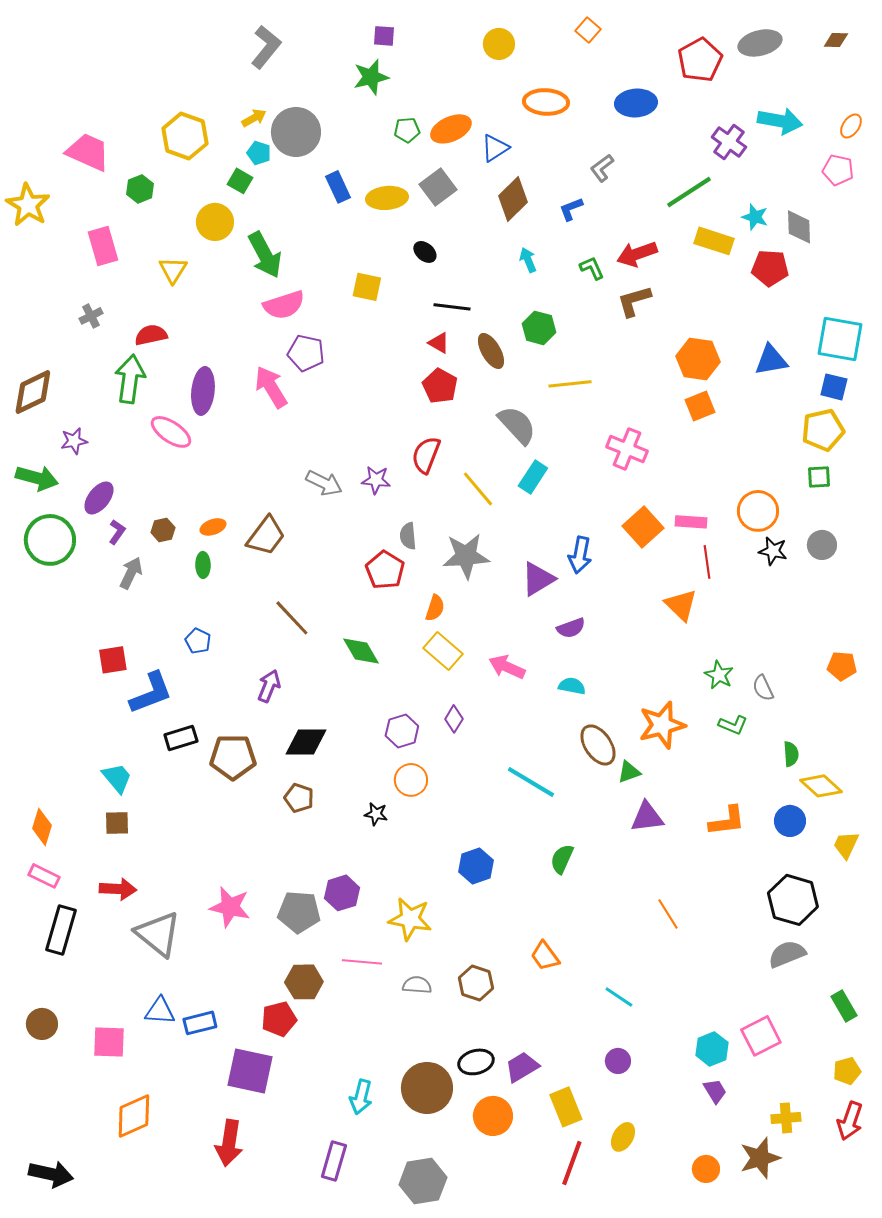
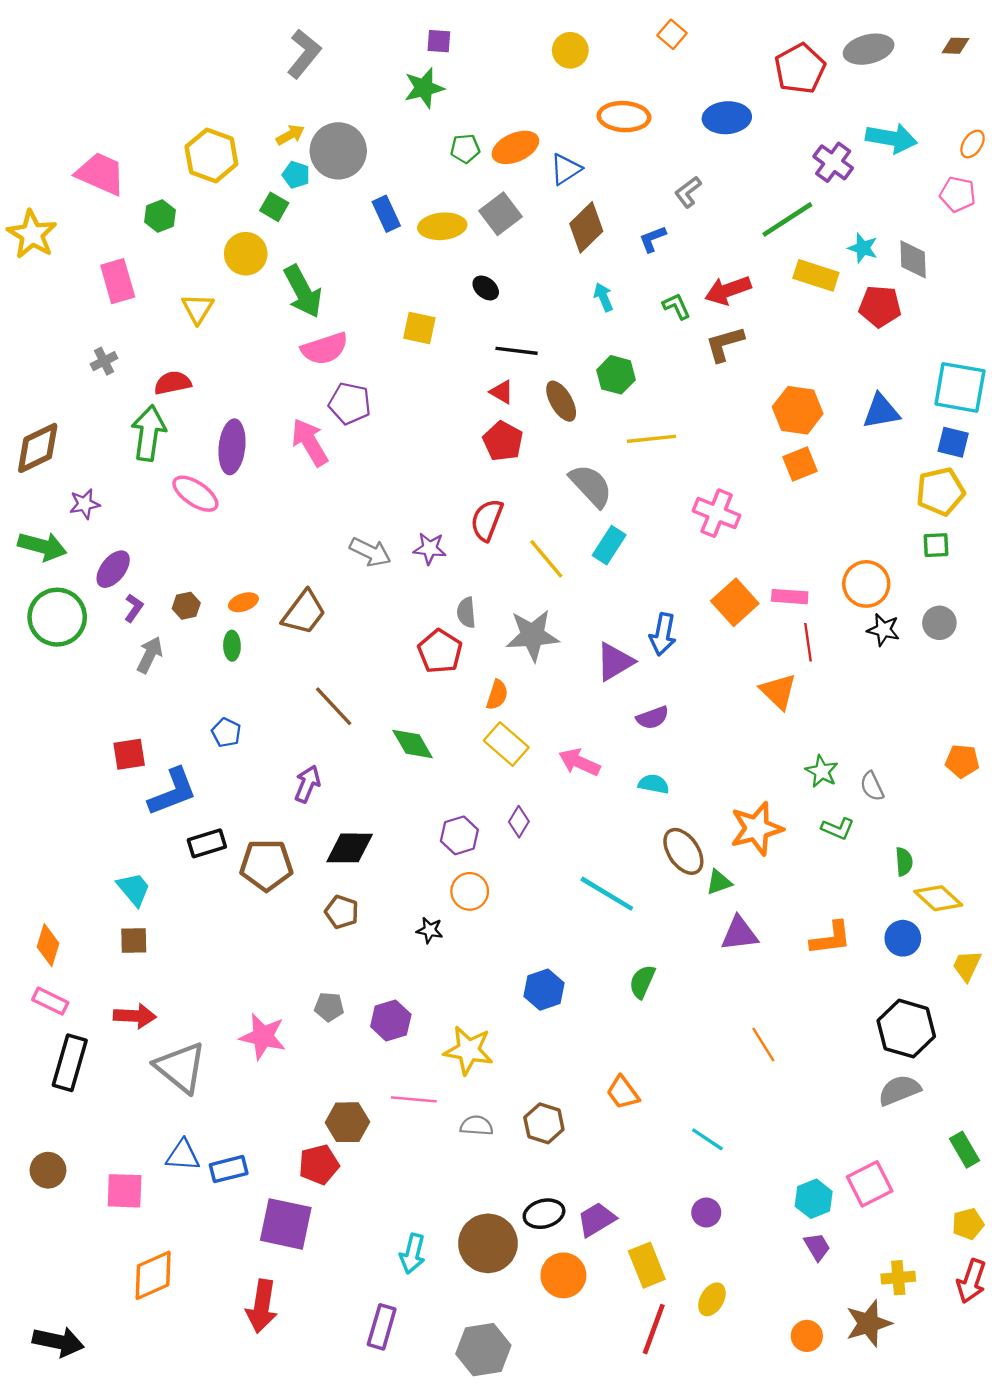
gray pentagon: (299, 912) -> (329, 1007), moved, size x0.6

